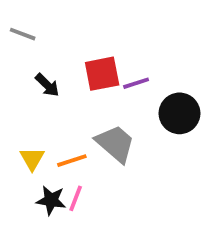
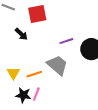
red square: (102, 74) -> (37, 14), moved
purple line: (136, 83) -> (66, 41), moved

